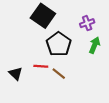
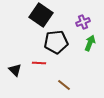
black pentagon: (59, 44) -> (56, 42), turned 30
brown line: (59, 74) -> (64, 85), moved

